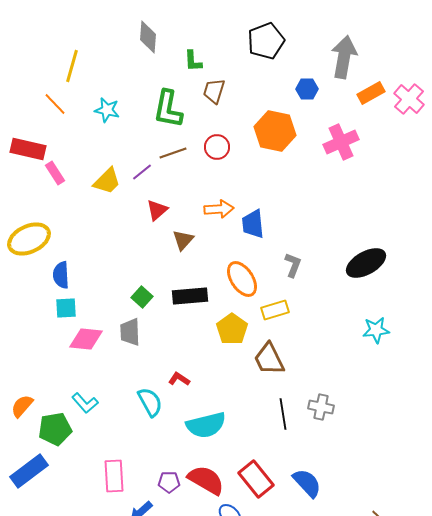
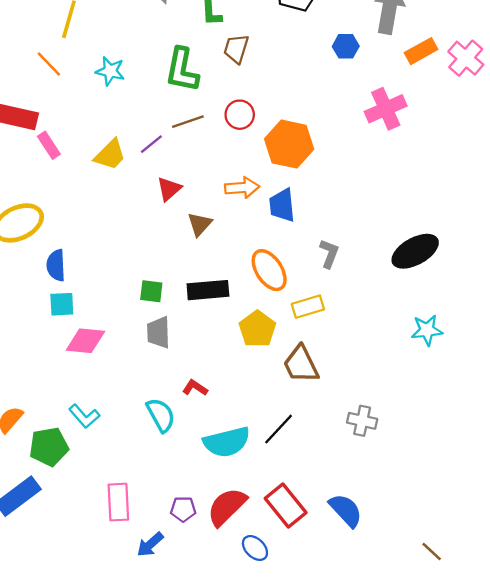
orange hexagon: (275, 131) -> (289, 144), moved
green square: (142, 297) -> (151, 291), turned -35
gray trapezoid: (130, 332) -> (158, 332), moved
black line: (283, 414) -> (279, 429), moved, turned 52
red semicircle: (206, 480) -> (227, 507), turned -75

